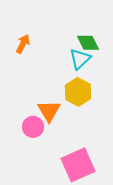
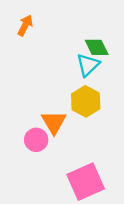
orange arrow: (23, 44) -> (25, 25), moved

